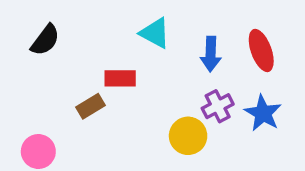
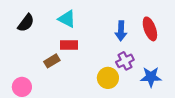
cyan triangle: (155, 33) -> (67, 19), moved
blue star: (263, 113) -> (151, 77), moved, turned -30

